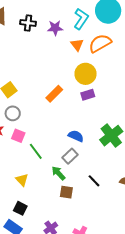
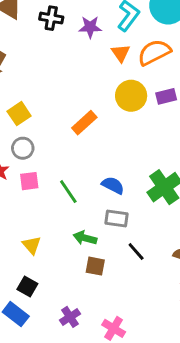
purple rectangle: (88, 95) -> (166, 96), moved
pink square: (18, 136) -> (29, 181), turned -32
green line: (36, 151) -> (68, 192), moved
gray rectangle: (70, 156) -> (116, 219), moved, turned 49
green arrow: (58, 173) -> (85, 238), turned -35

